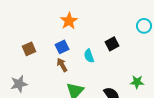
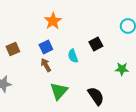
green star: (137, 82) -> (122, 69), moved

